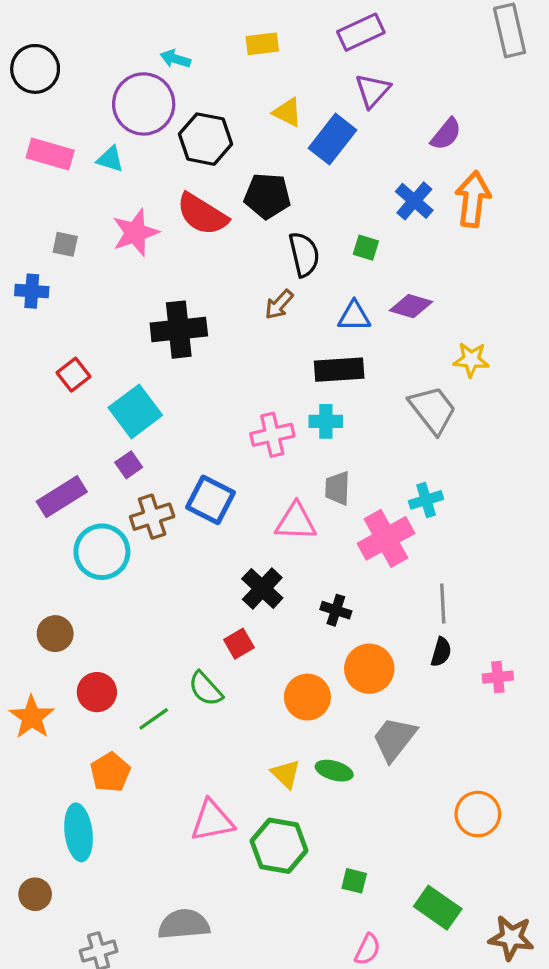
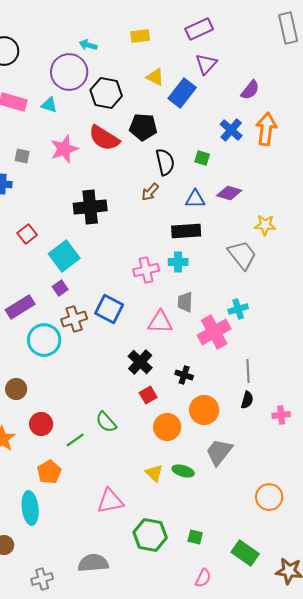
red square: (239, 644) -> (148, 395), moved
green hexagon: (279, 846) -> (150, 535), moved

